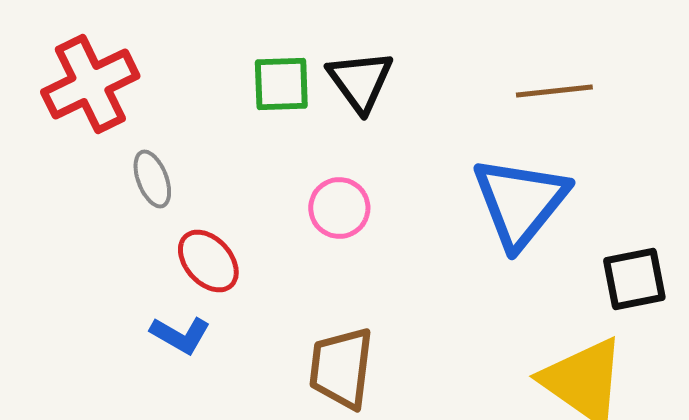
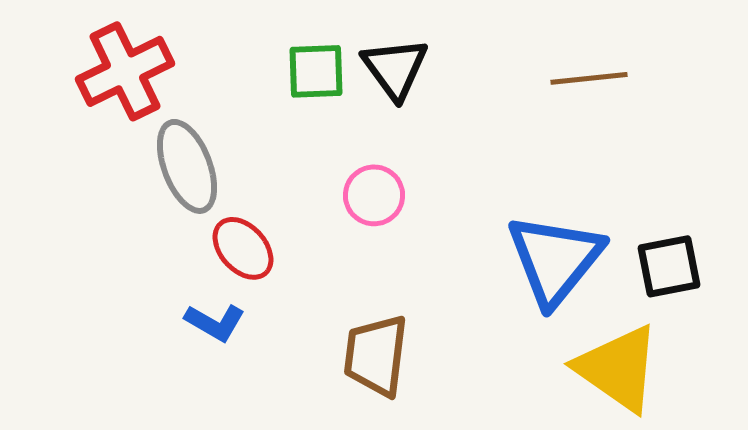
gray ellipse: (152, 179) -> (187, 166), size x1.6
blue triangle: (520, 202) -> (555, 259), moved

